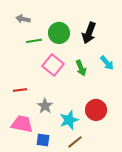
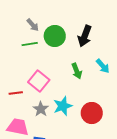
gray arrow: (23, 19) -> (33, 25), moved, turned -144
pink square: (53, 65) -> (39, 81), moved
cyan star: (69, 120) -> (63, 106), moved

